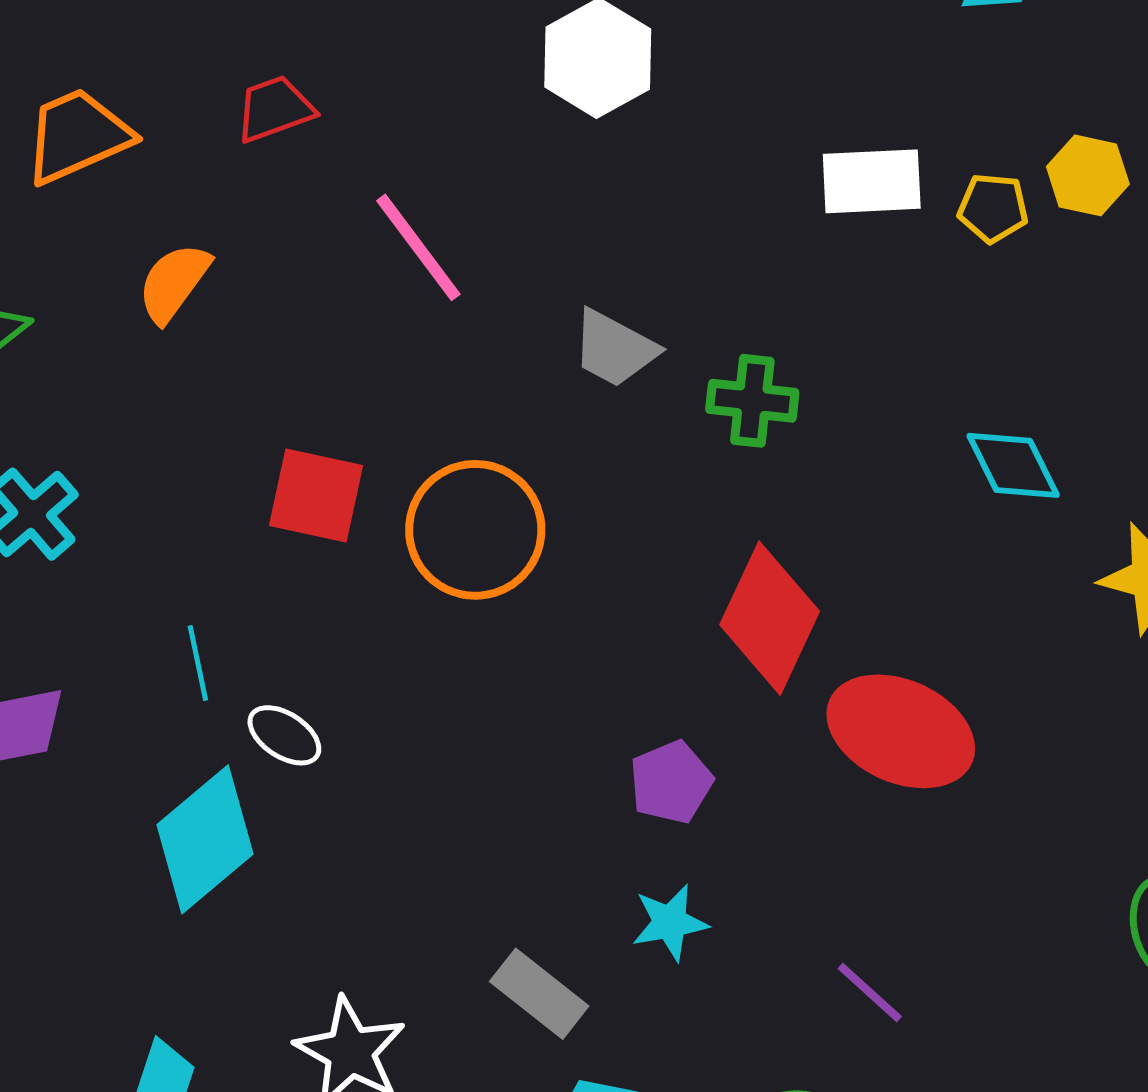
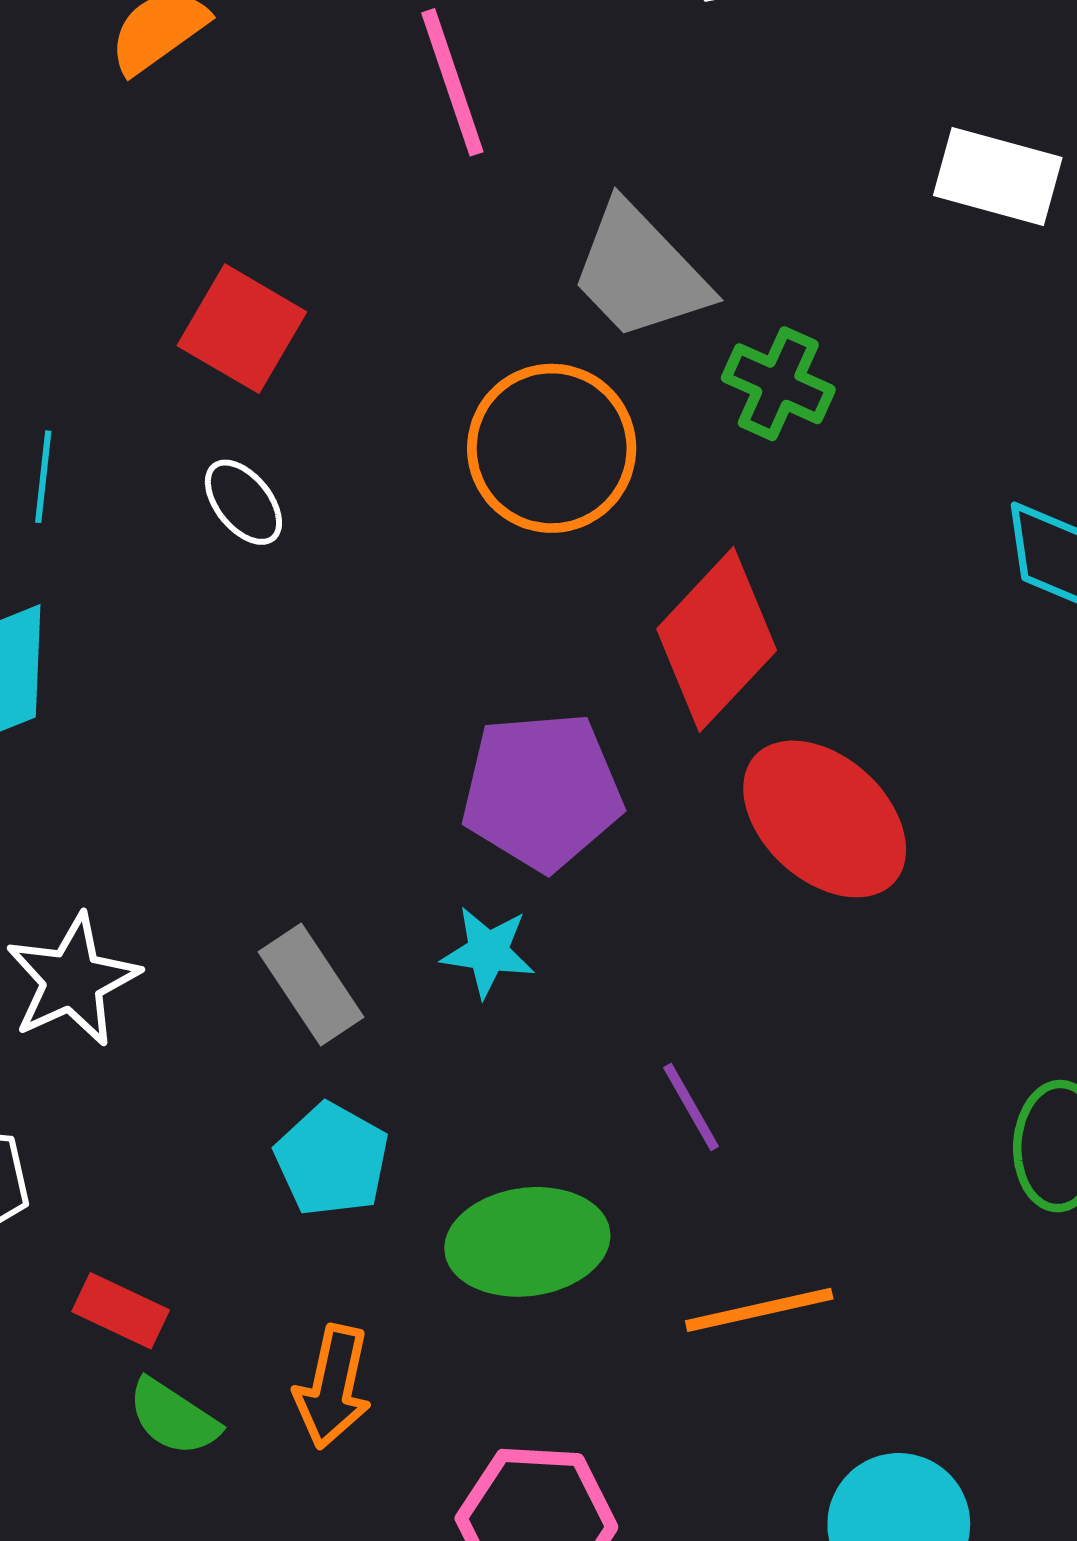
gray trapezoid: (614, 349) -> (640, 272), size x1.4
orange circle: (475, 530) -> (552, 448), moved
white ellipse: (284, 735) -> (243, 502), moved
purple pentagon: (671, 782) -> (542, 791), size x1.6

